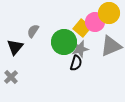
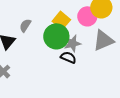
yellow square: (82, 28) -> (61, 20), moved
black semicircle: (76, 63) -> (68, 57), turned -84

